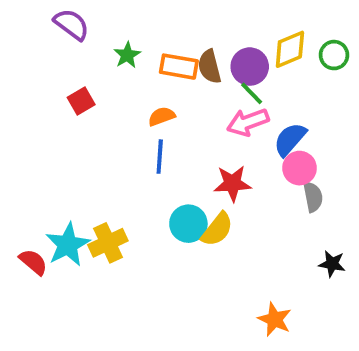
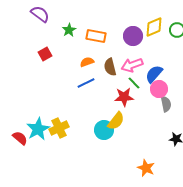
brown semicircle: (209, 67) -> (110, 67), moved
green line: (252, 93) -> (134, 83), moved
blue line: (160, 157) -> (86, 83), turned 60
cyan circle: (188, 224) -> (104, 130), moved

